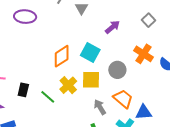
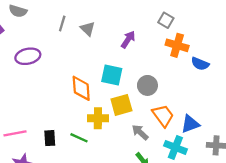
orange cross: (143, 54) -> (177, 45), moved
orange diamond: (62, 56) -> (81, 88), turned -45
yellow cross: (68, 85) -> (98, 118), turned -30
orange trapezoid: (123, 99) -> (163, 116), turned 30

